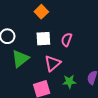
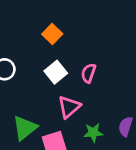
white square: (43, 39) -> (56, 72), turned -35
green triangle: (20, 59) -> (25, 128), moved

